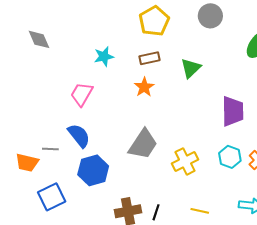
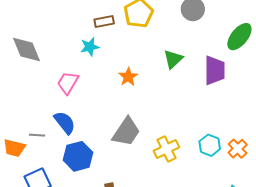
gray diamond: (39, 39) -> (26, 49), moved, size x1.4
brown rectangle: (149, 58) -> (104, 21), moved
purple trapezoid: (233, 111) -> (215, 70), moved

